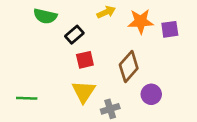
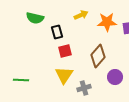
black rectangle: (74, 35) -> (57, 32), turned -64

